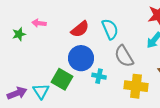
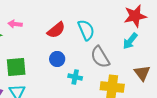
blue circle: (81, 58) -> (57, 59), size x0.6
green square: (62, 79) -> (16, 67), moved, turned -35

